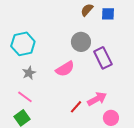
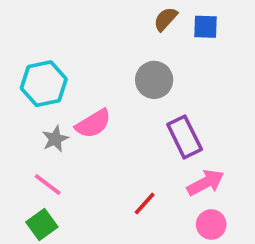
purple rectangle: (103, 58) -> (185, 137), moved
pink semicircle: (65, 69) -> (93, 124), moved
pink arrow: (97, 99) -> (205, 183), moved

